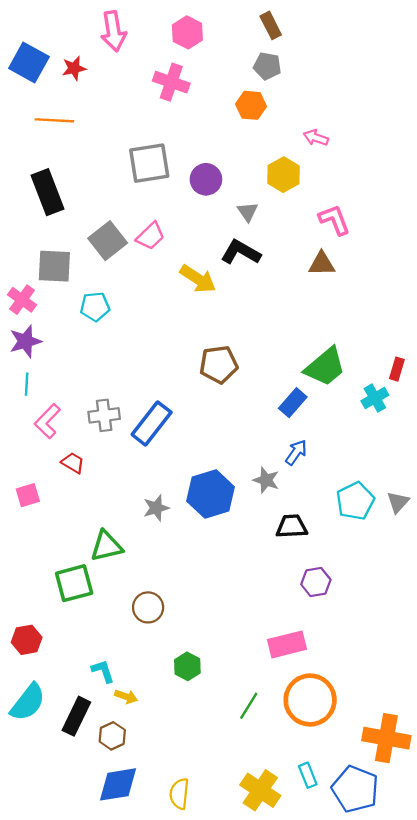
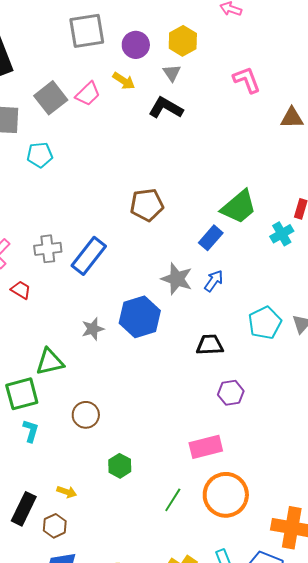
yellow hexagon: (283, 175) -> (183, 41), moved
brown triangle: (322, 264) -> (292, 118), moved
yellow arrow: (198, 279) -> (124, 81), moved, size x0.7
gray star: (266, 480) -> (177, 279), moved, size x1.4
cyan L-shape: (103, 671) -> (31, 431), moved, turned 35

